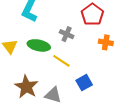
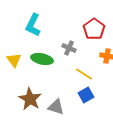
yellow line: (61, 61) -> (84, 74), moved

